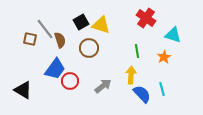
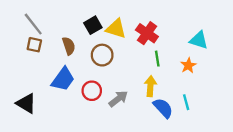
red cross: (146, 18) -> (147, 33), moved
gray line: (45, 29) -> (33, 24), moved
red circle: (70, 81) -> (92, 91), moved

